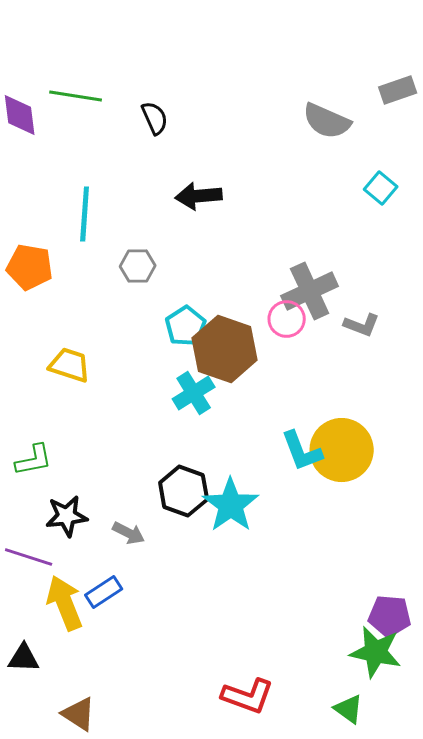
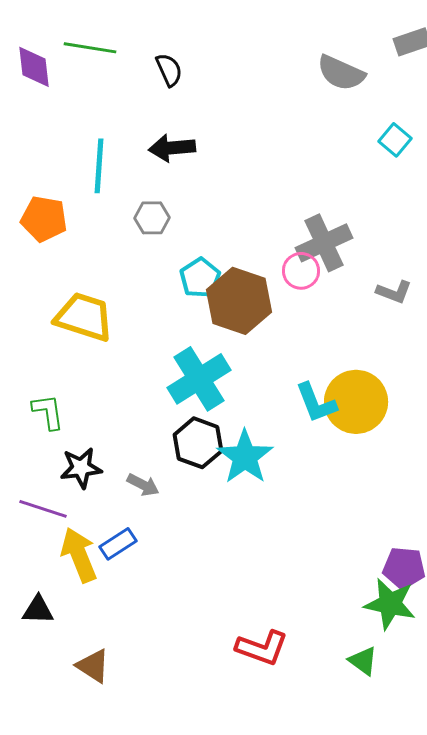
black arrow: (199, 196) -> (172, 148), moved
gray L-shape: (362, 325) -> (394, 292), moved
yellow trapezoid: (70, 365) -> (84, 317), size x1.4
cyan cross: (194, 393) -> (199, 379), moved, size x1.5
green L-shape: (34, 460) -> (48, 412), turned -87

